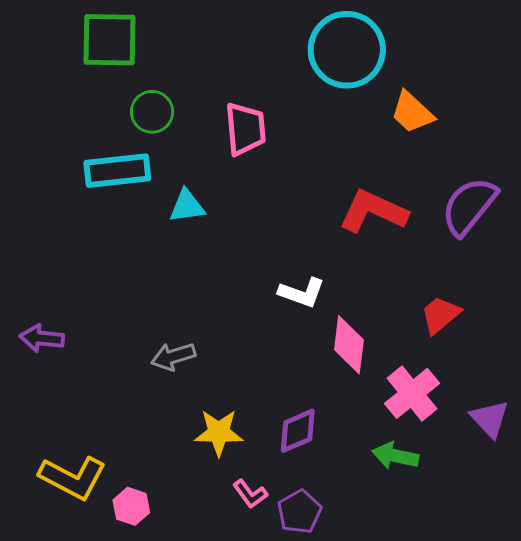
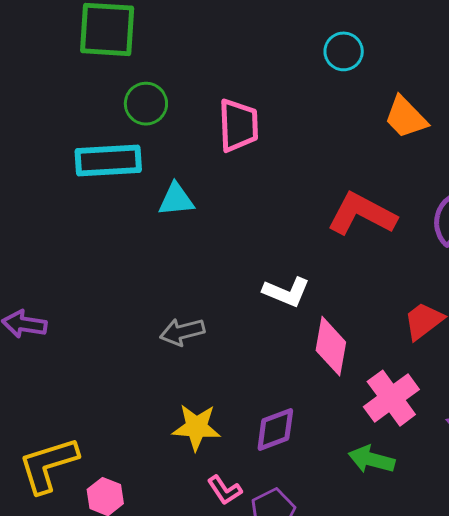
cyan circle: (347, 50) -> (344, 51), size x0.5
gray arrow: (173, 356) -> (182, 332), moved
yellow L-shape: (73, 478) -> (48, 465), turned 132

